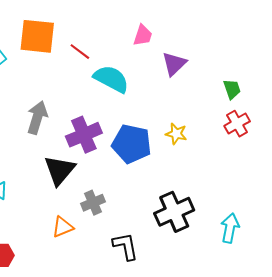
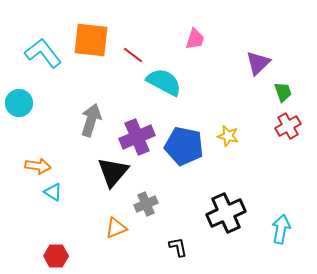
purple triangle: (174, 64) -> (258, 63), moved
black L-shape: (125, 246) -> (178, 247), size x0.7

